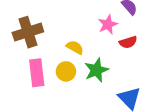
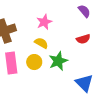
pink star: (108, 24) -> (44, 22), moved

